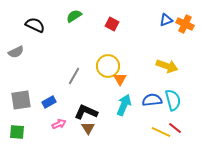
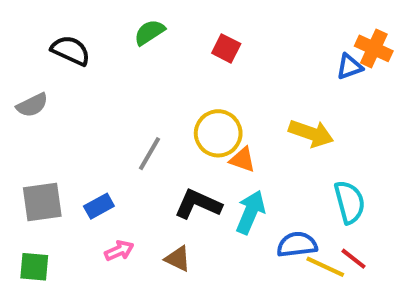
blue triangle: (166, 20) -> (350, 67), moved
yellow arrow: (167, 66) -> (311, 133), moved
orange triangle: (120, 79) -> (242, 160), turned -40
blue semicircle: (152, 100) -> (297, 245), moved
black L-shape: (86, 112) -> (198, 204), moved
brown triangle: (88, 128) -> (178, 259), turned -32

